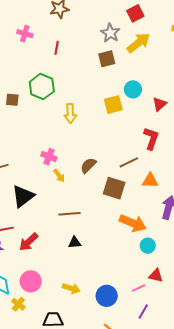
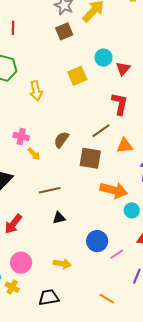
cyan circle: (133, 89) -> (103, 58), moved
pink line: (139, 288) -> (117, 254), moved
blue circle: (107, 296) -> (97, 241), moved

